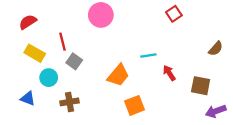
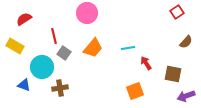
red square: (174, 14) -> (177, 12), moved
yellow rectangle: (35, 53) -> (15, 46), moved
orange trapezoid: (118, 75) -> (93, 48), moved
cyan circle: (49, 78) -> (42, 67), size x1.5
orange square: (134, 105) -> (135, 91), moved

